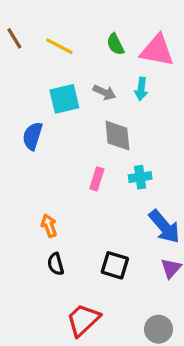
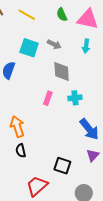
cyan arrow: (141, 89) -> (86, 46), moved
cyan square: (64, 99) -> (29, 48), turned 30
orange arrow: (49, 226) -> (17, 127), size x1.5
black square: (115, 265) -> (62, 166), moved

